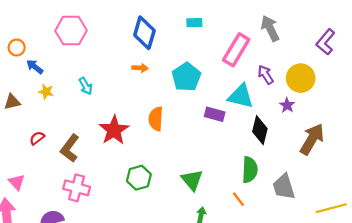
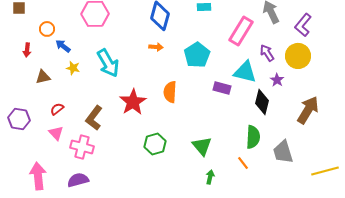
purple L-shape: (326, 42) -> (303, 25), moved
cyan arrow: (86, 86) -> (108, 63), size x1.8
purple star: (287, 105) -> (277, 80), moved
red semicircle: (37, 138) -> (57, 109), moved
pink triangle: (17, 182) -> (56, 133), moved
pink cross: (77, 188) -> (82, 147), moved

